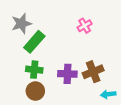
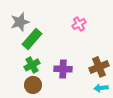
green cross: (34, 70) -> (32, 65), turned -35
brown cross: (93, 72) -> (99, 67), moved

